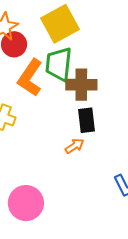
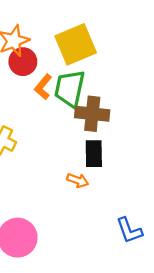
orange L-shape: (30, 78) -> (43, 87), moved, size x0.6
orange arrow: (74, 146) -> (78, 180), turned 48

